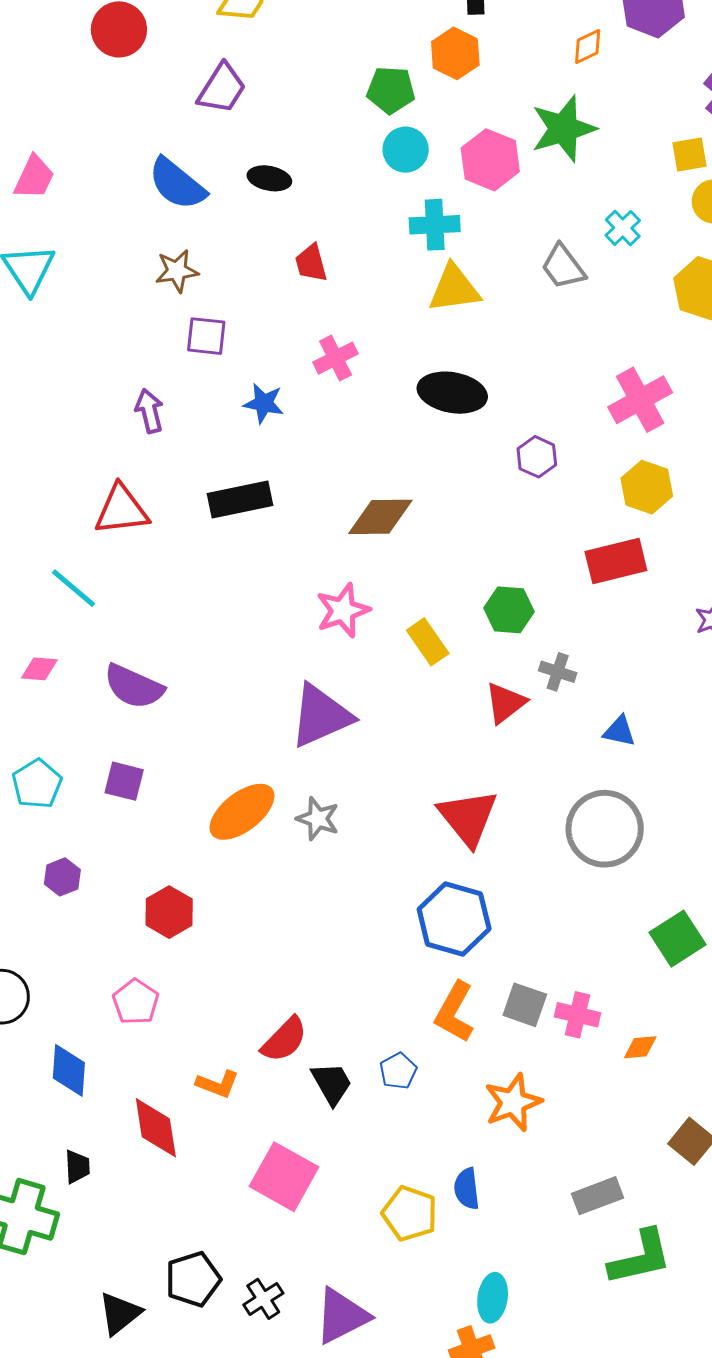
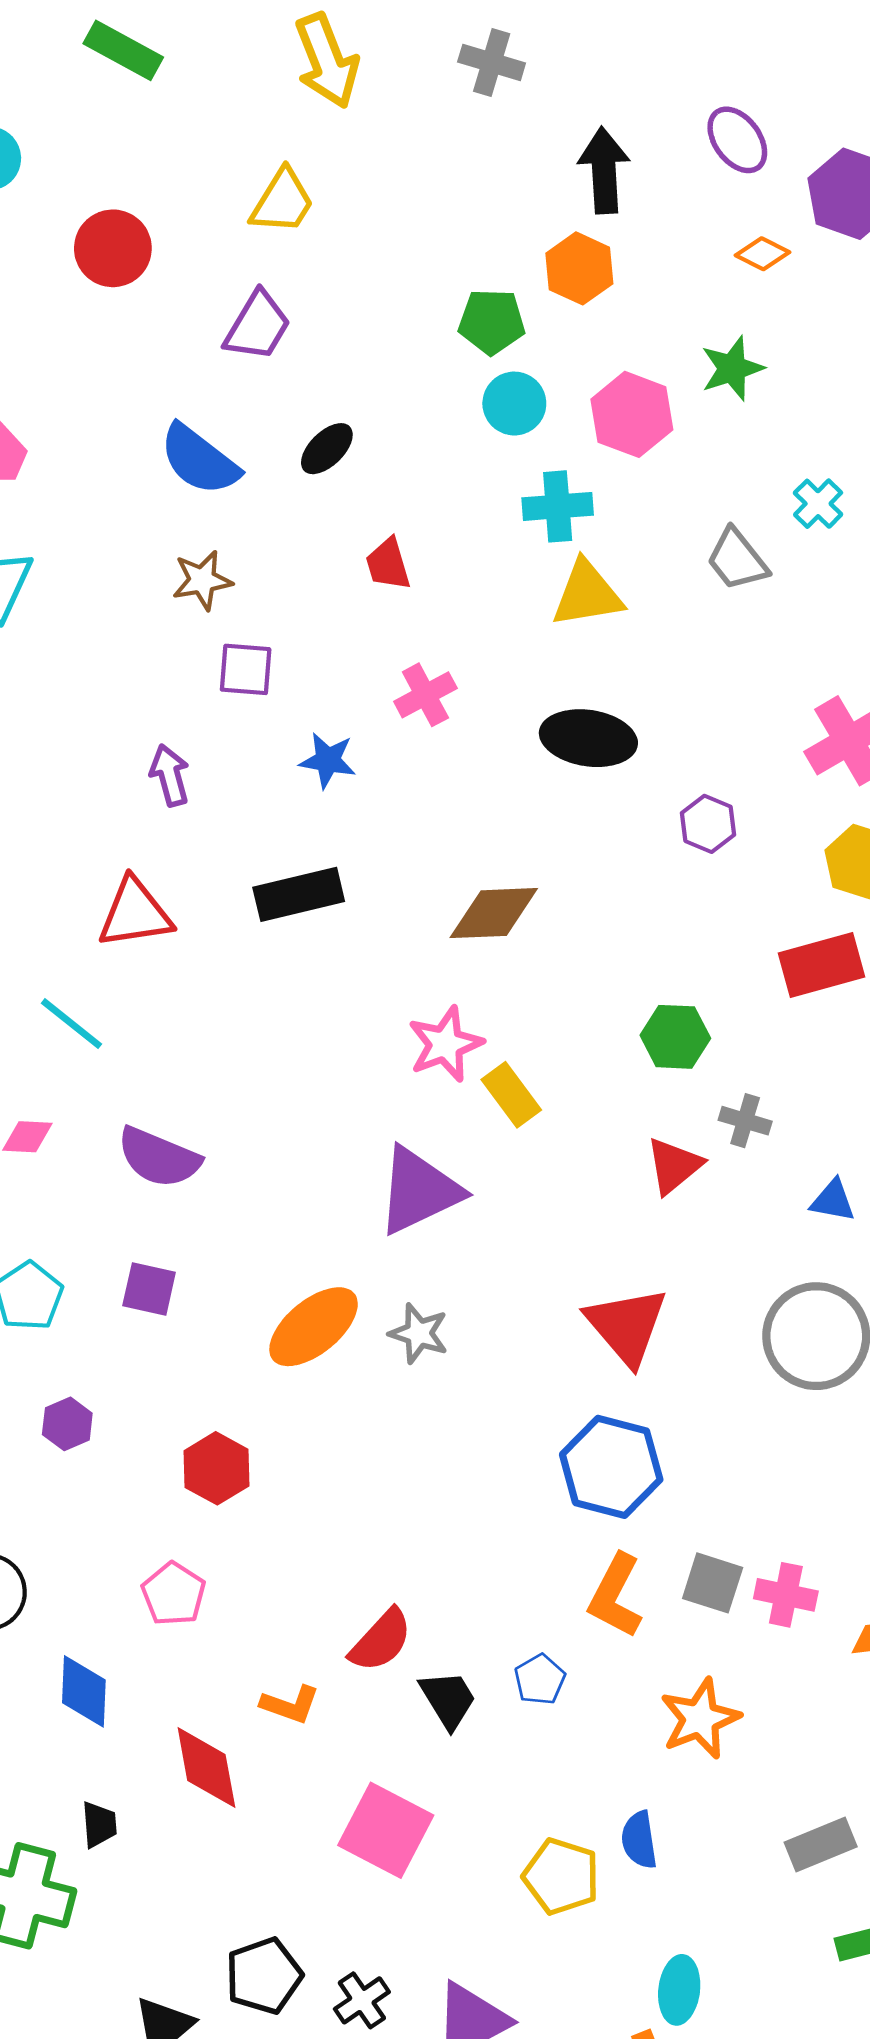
orange diamond: (588, 46) -> (762, 254), turned 54
green star: (563, 129) -> (732, 368), size x0.7
black ellipse: (269, 178) -> (327, 449), turned -54
yellow rectangle: (428, 642) -> (511, 1095), moved

